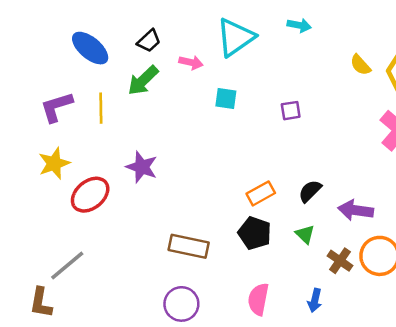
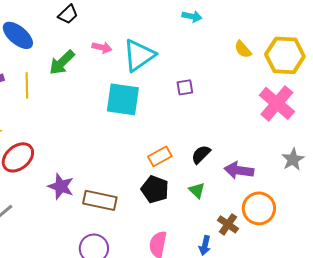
cyan triangle: (235, 37) -> (139, 55), moved
black trapezoid: (149, 41) -> (68, 14), moved
cyan square: (226, 99) -> (123, 99), moved, size x1.8
purple star: (142, 167) -> (61, 186), moved
brown cross: (340, 261) -> (228, 224), moved

